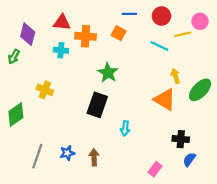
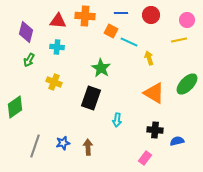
yellow line: (183, 34) -> (179, 40), moved
orange cross: (85, 36) -> (85, 16), moved
cyan line: (159, 46) -> (129, 42), moved
green arrow: (14, 57) -> (29, 60), moved
yellow arrow: (175, 76) -> (149, 58), moved
yellow cross: (45, 90) -> (54, 82), moved
black cross: (181, 139) -> (155, 130), moved
blue semicircle: (189, 159) -> (177, 141), moved, turned 40

